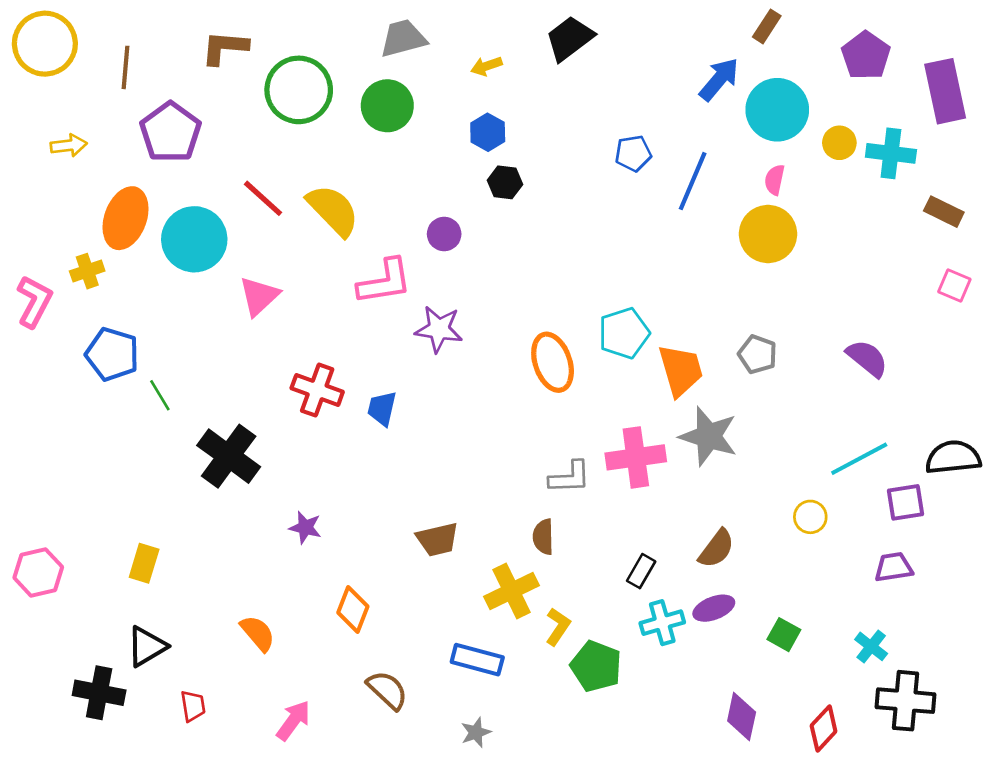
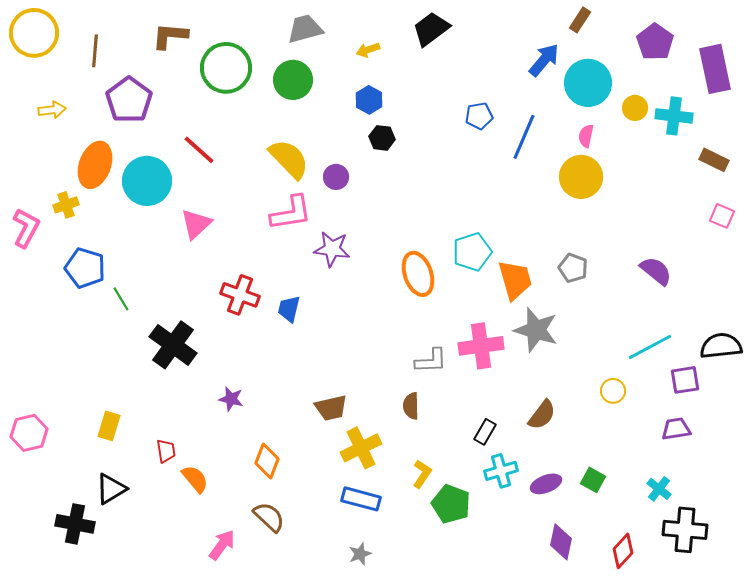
yellow semicircle: (333, 210) -> (289, 159), moved
yellow cross: (512, 591) -> (361, 448), moved
purple ellipse: (714, 608) -> (546, 484), moved
brown semicircle: (387, 690) -> (269, 517), moved
red trapezoid: (193, 706) -> (166, 451), moved

